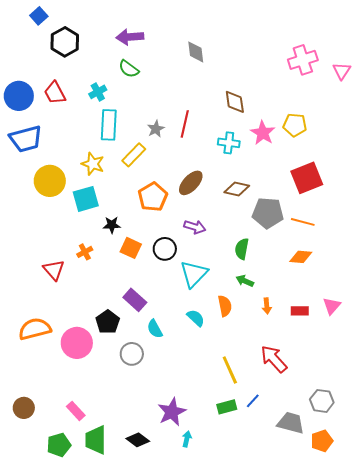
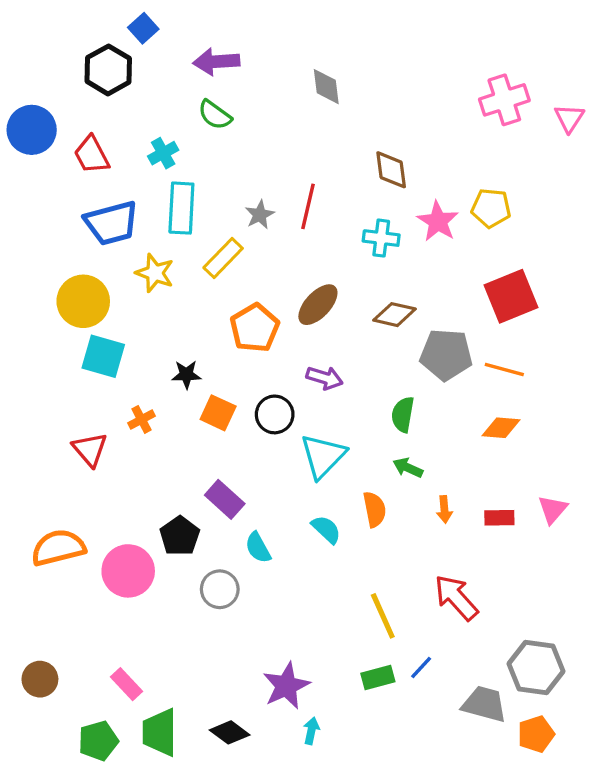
blue square: (39, 16) -> (143, 28), moved
blue circle: (19, 96) -> (32, 130), moved
blue trapezoid: (26, 139) -> (112, 223), moved
cyan square: (86, 199) -> (103, 356), moved, turned 32
gray hexagon: (322, 401) -> (536, 667), size x1.4

